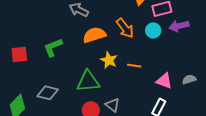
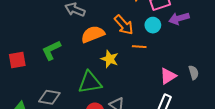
orange line: (134, 66) -> (139, 47), moved
gray semicircle: (189, 79) -> (194, 73), turned 96
pink triangle: (164, 81) -> (168, 76), turned -48

